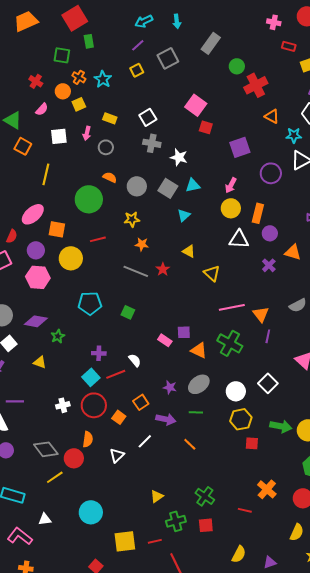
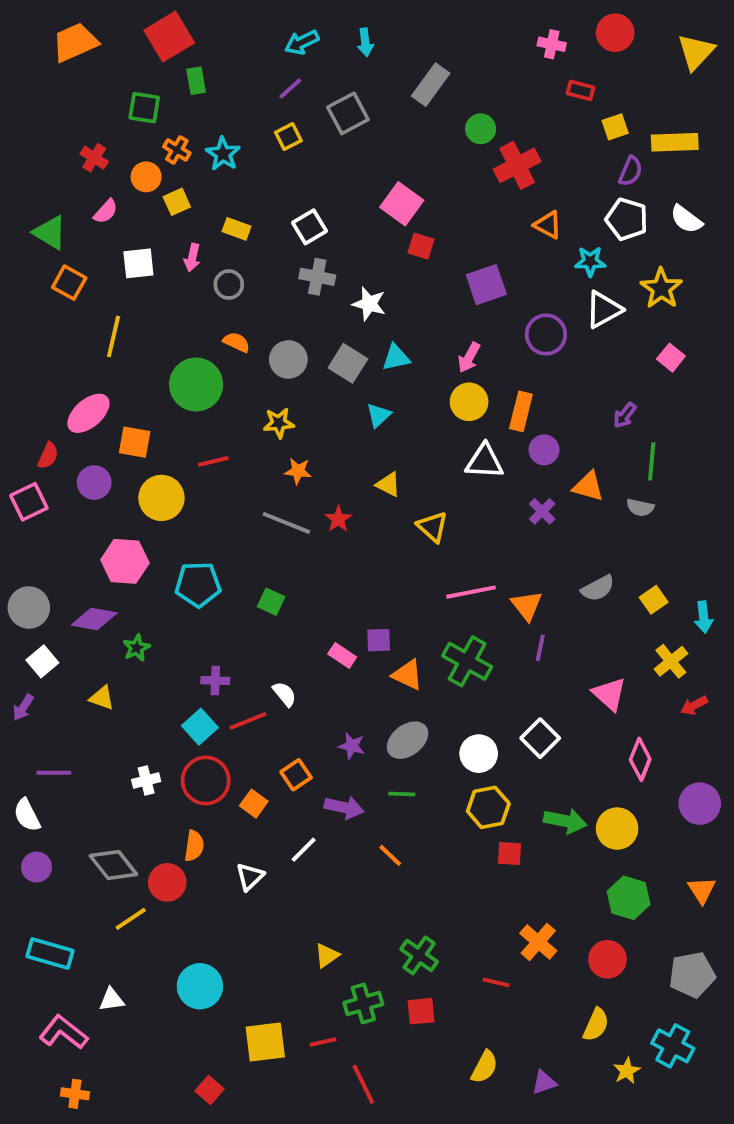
pink hexagon: (38, 277) -> (125, 561), moved

